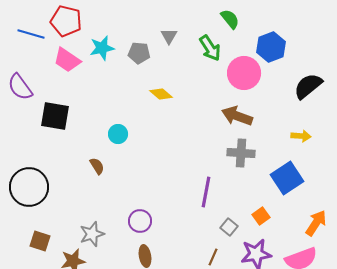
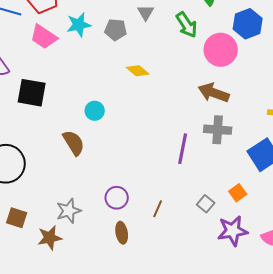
brown semicircle: (97, 166) -> (74, 143), size x1.5
purple line: (206, 192) -> (183, 149), moved
brown line: (213, 257) -> (158, 209), moved

